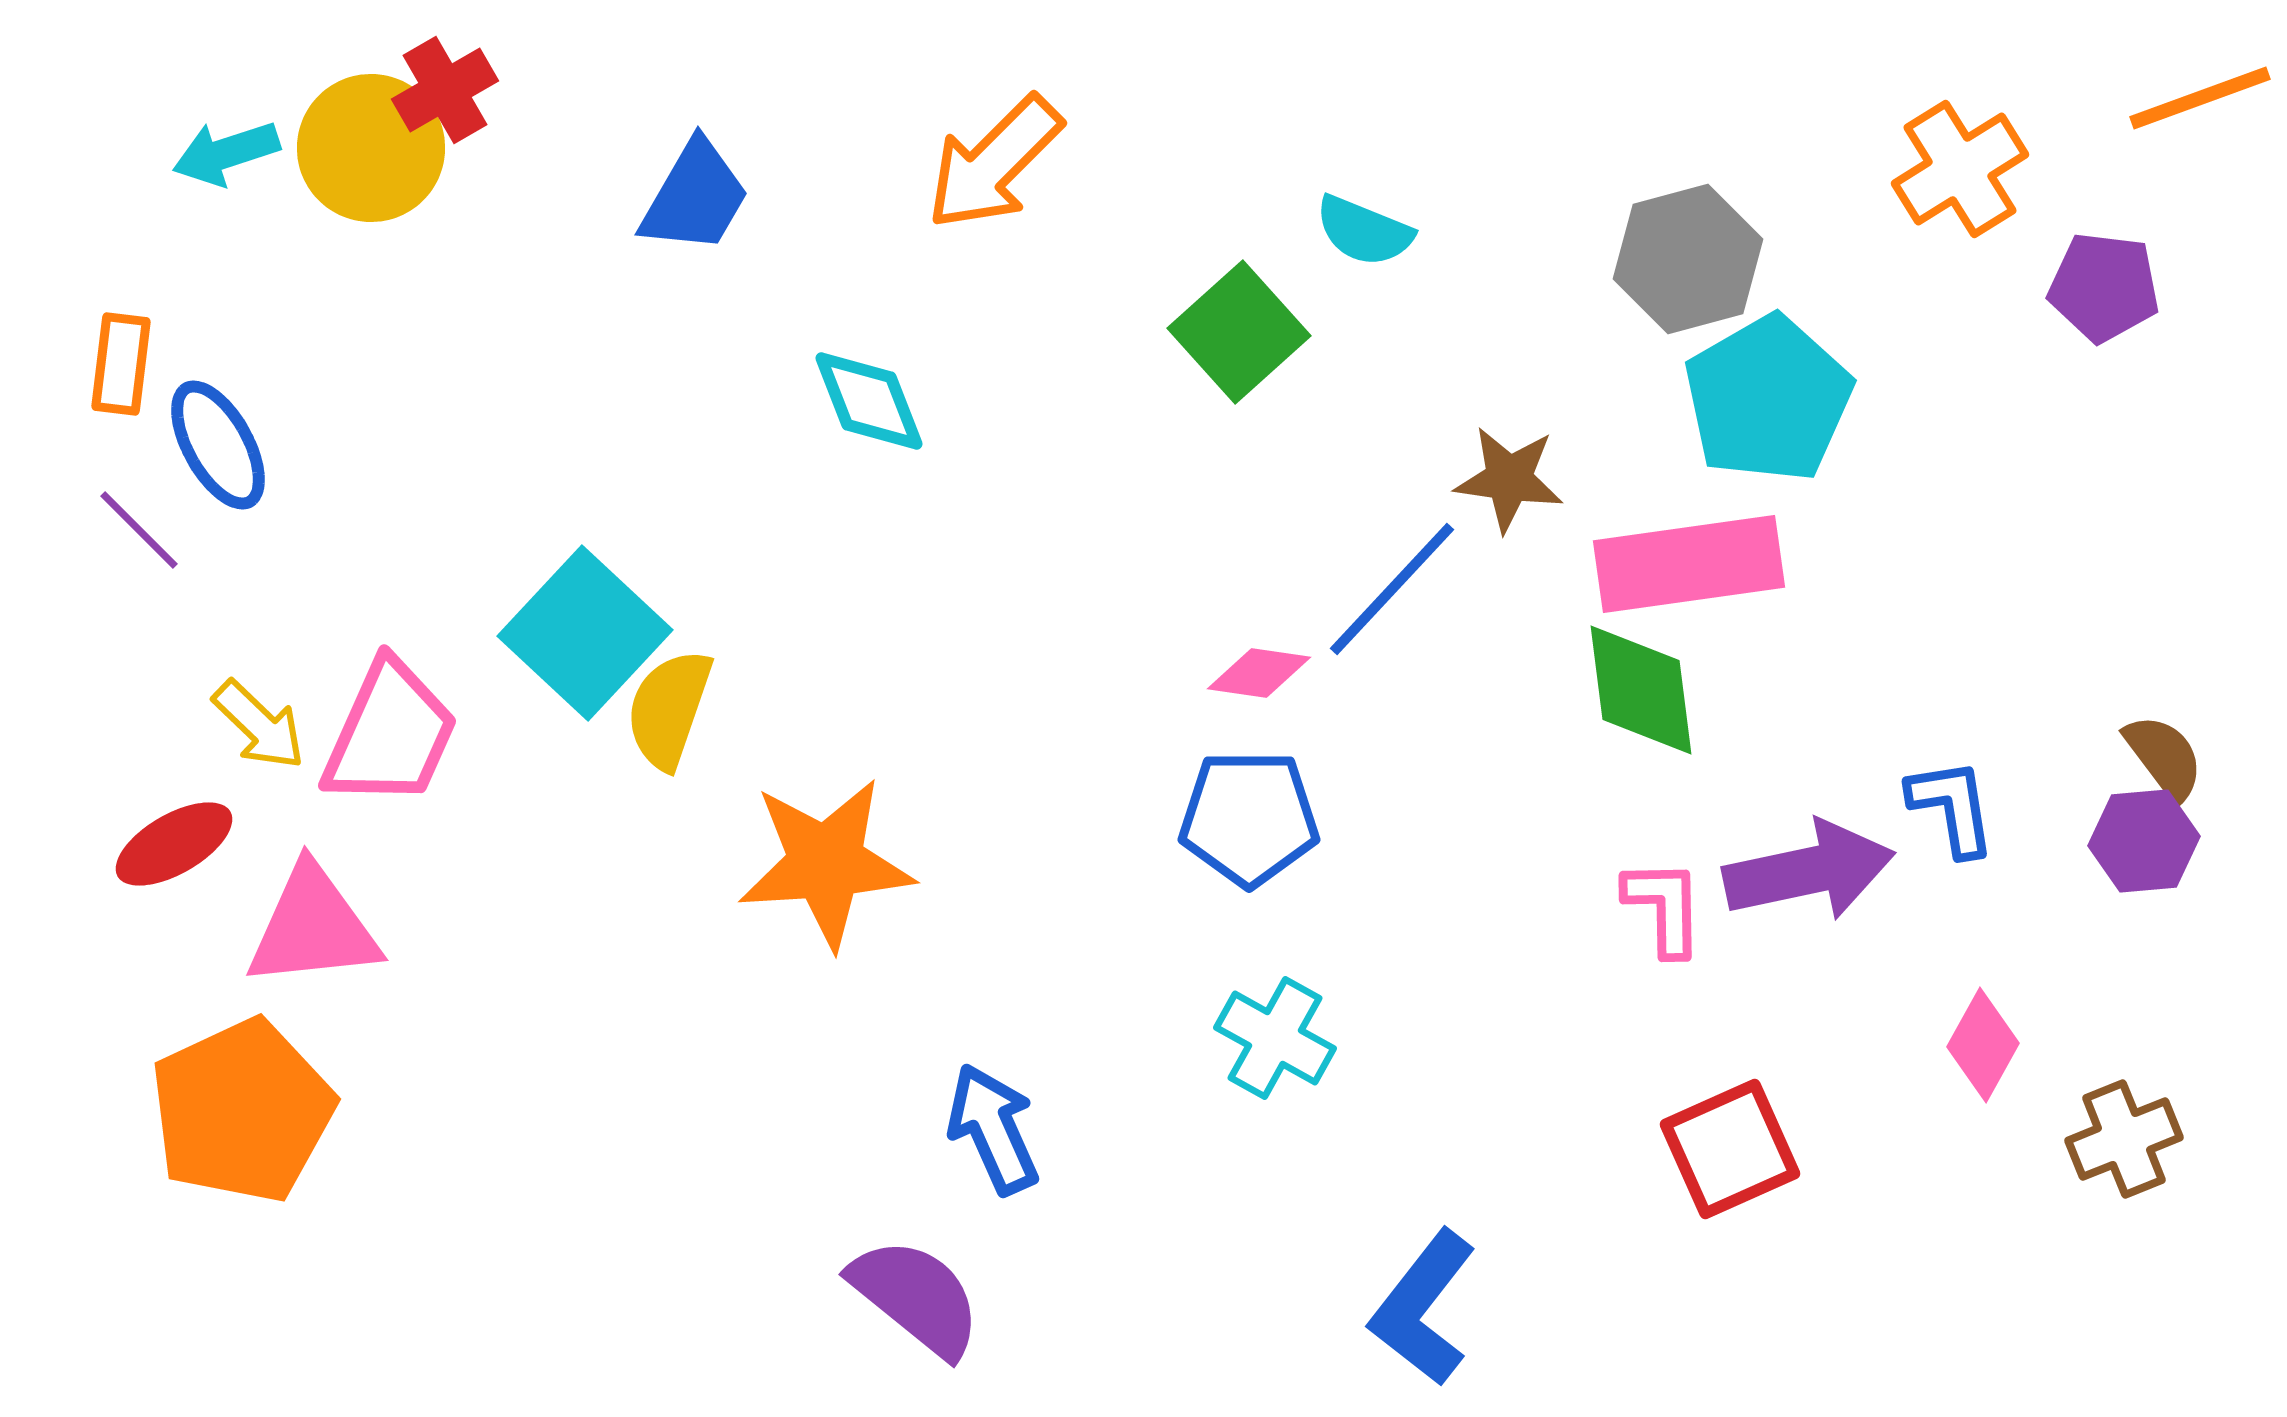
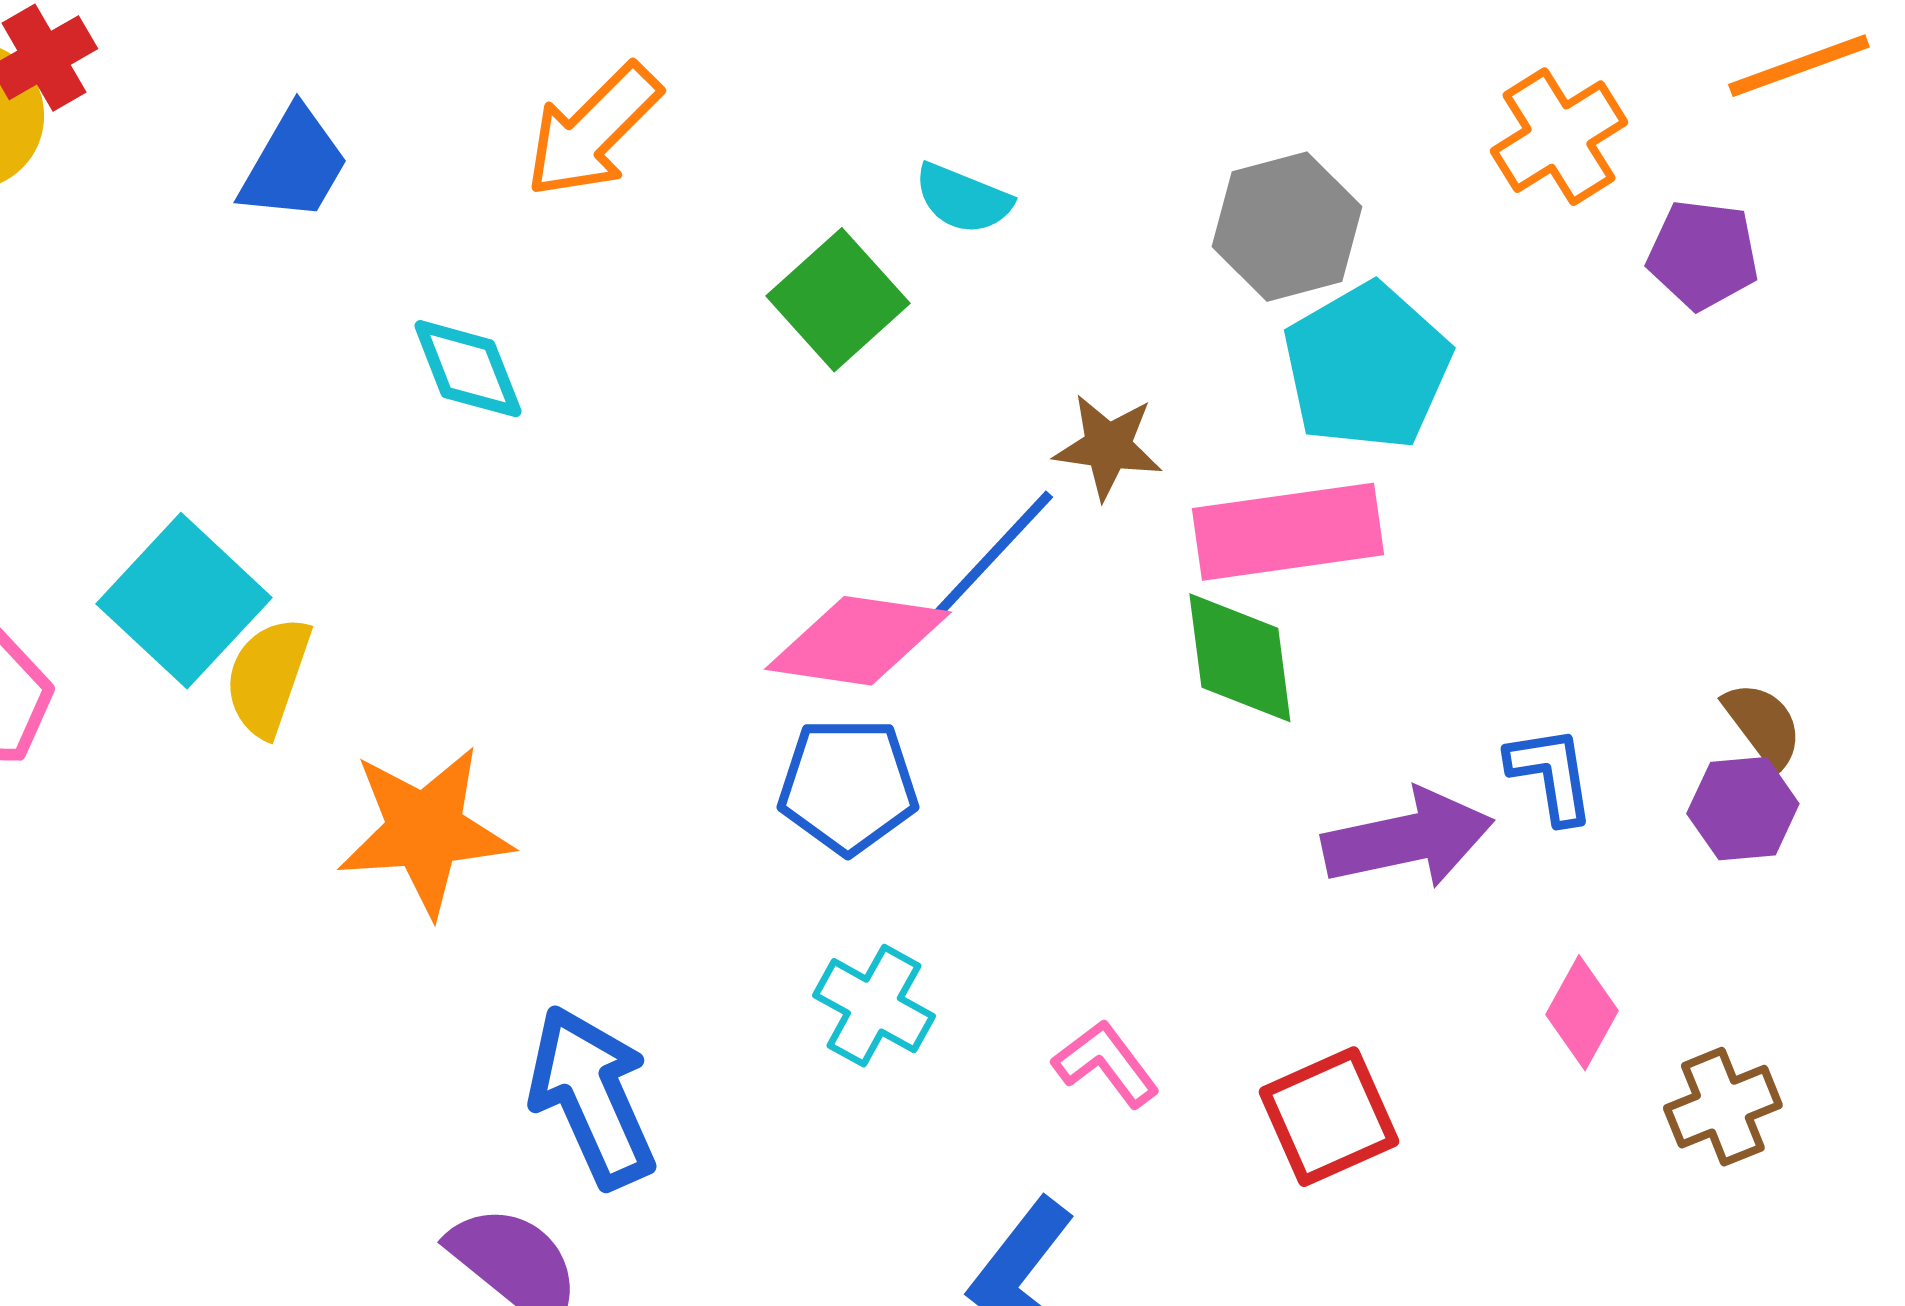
pink diamond: (1259, 673) -> (858, 641), size x1.8
pink L-shape: (1664, 907) -> (1106, 1064), moved, turned -36
blue arrow: (993, 1129) -> (592, 1097), size x1.4

